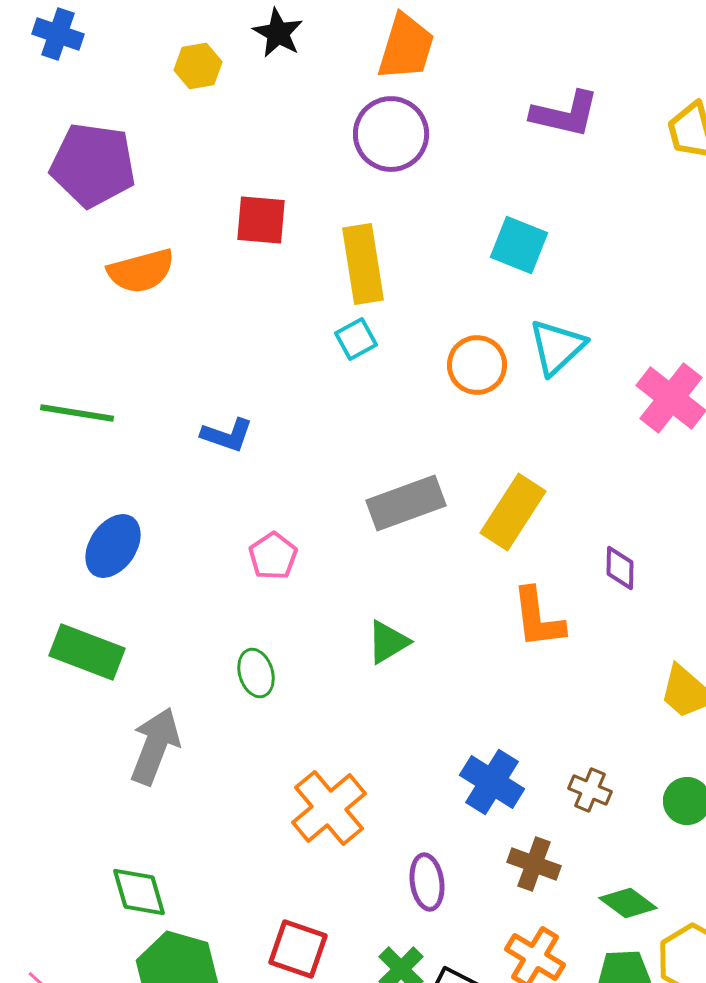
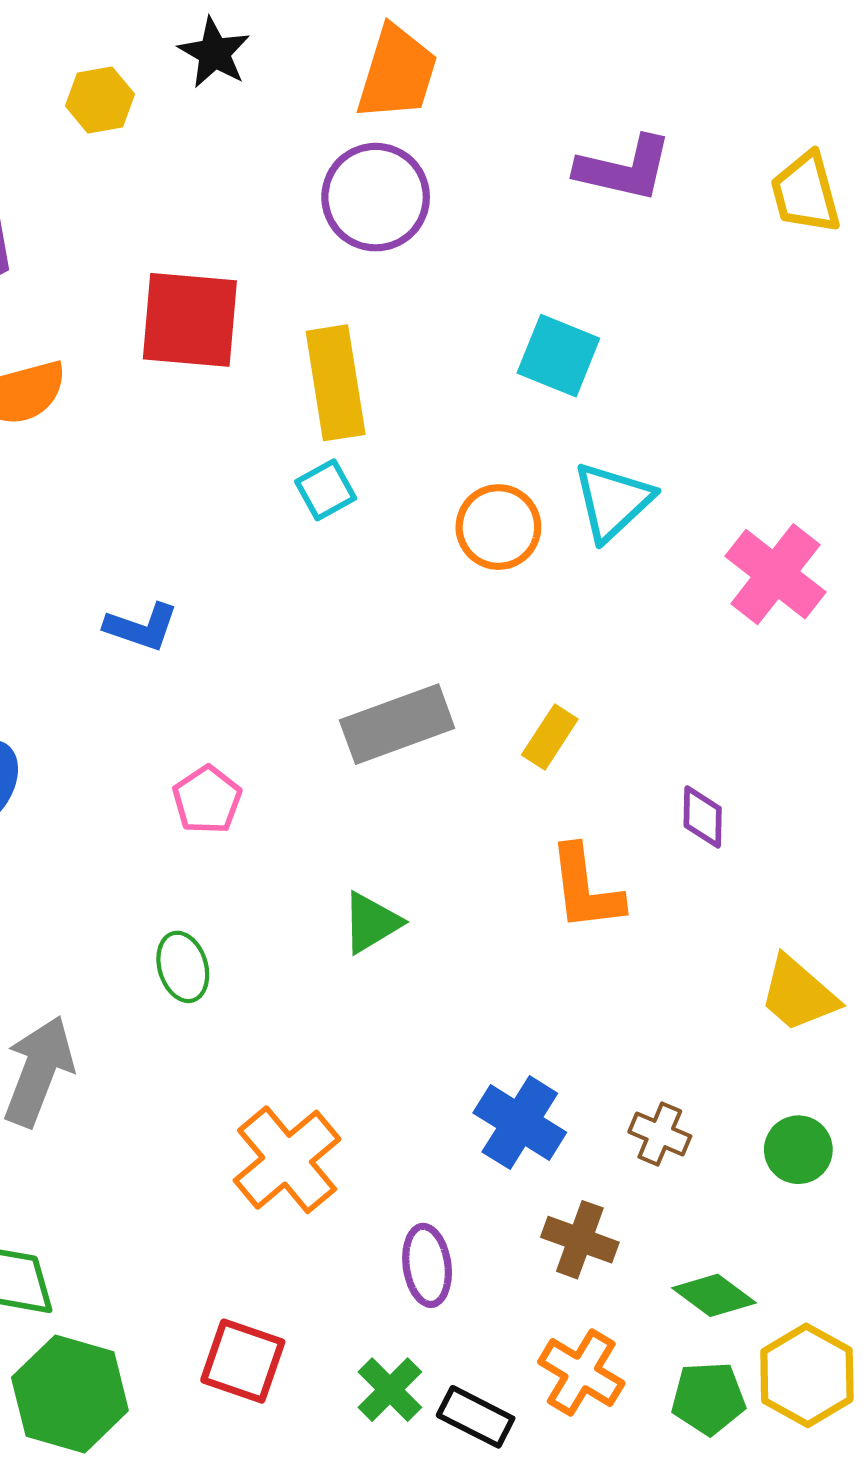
red square: (261, 220) -> (190, 320), size x1.4
yellow rectangle: (513, 512) -> (550, 737), size x0.6

